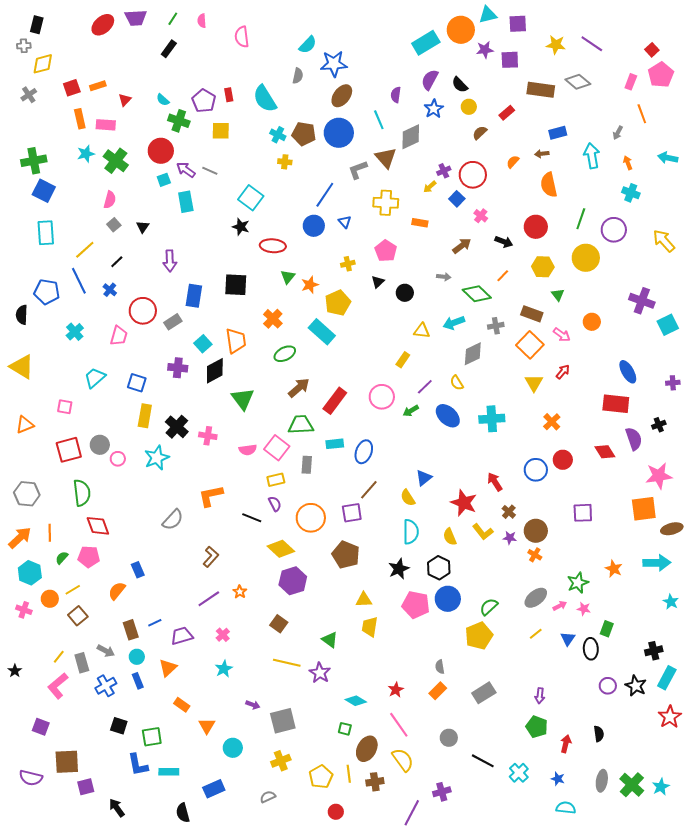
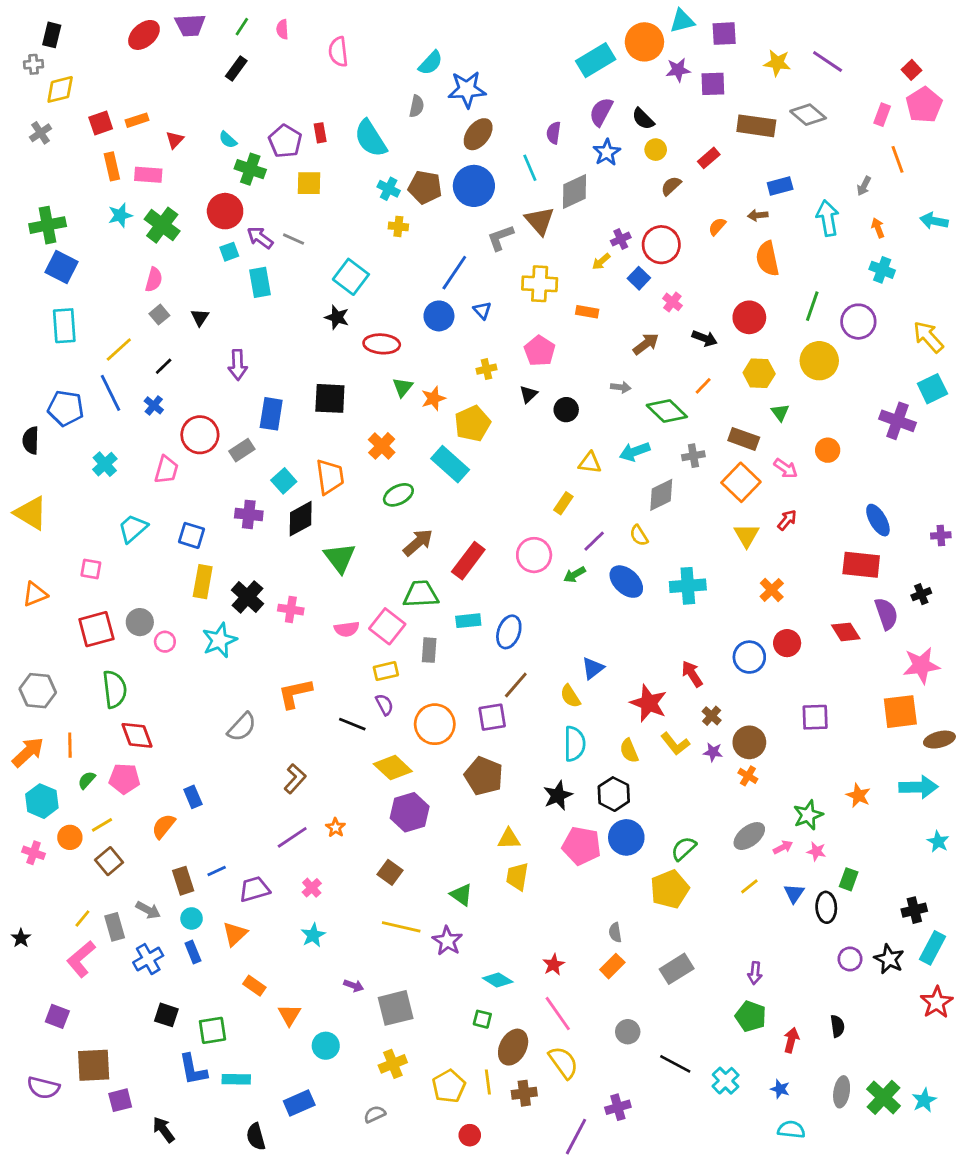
cyan square: (668, 325) -> (932, 389), moved

